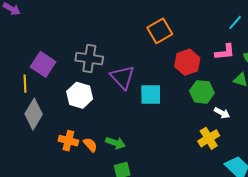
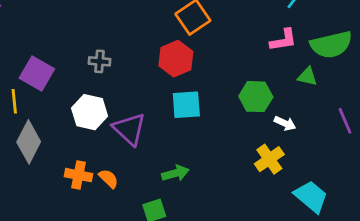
gray cross: (89, 59) -> (100, 61), size x0.6
red hexagon: (187, 62) -> (176, 59), moved
purple triangle: (123, 77) -> (129, 129), moved
green arrow: (115, 143) -> (175, 173), moved, turned -30

